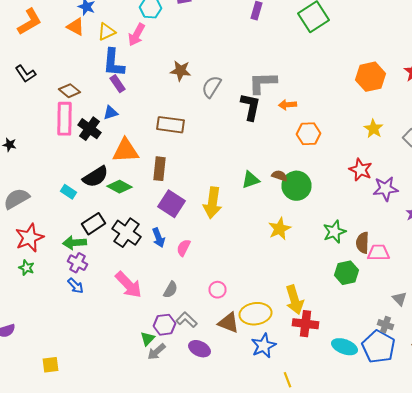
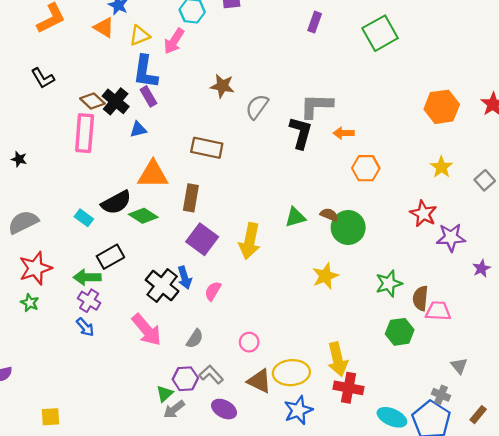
black cross: (90, 129) -> (116, 101), moved
black cross: (126, 233) -> (162, 285), moved

